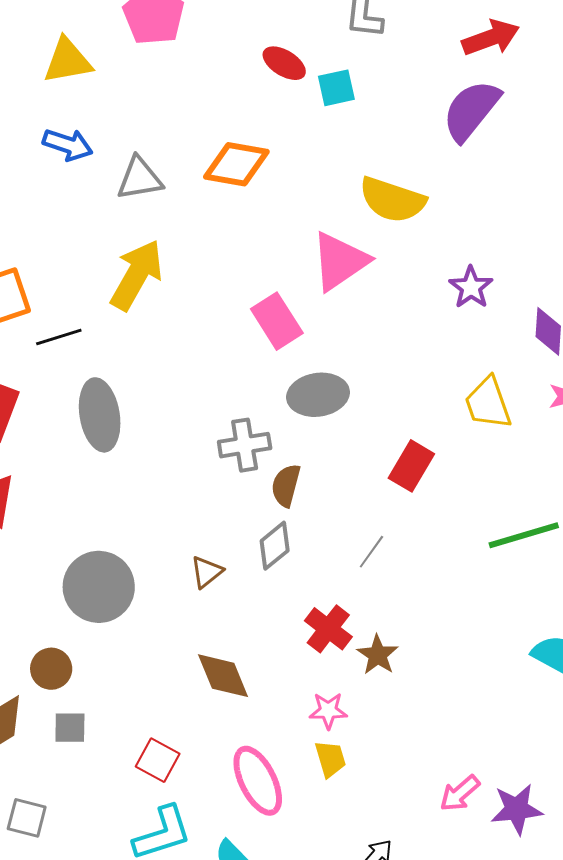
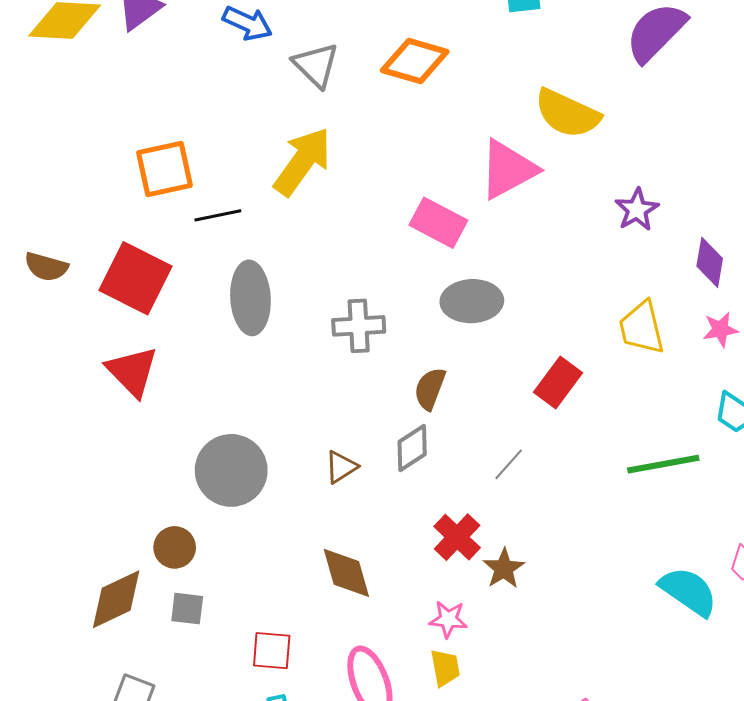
gray triangle: (140, 179) -> (316, 65), turned 48
pink rectangle: (277, 321) -> (438, 223), turned -36
gray cross: (245, 445) -> (359, 326), moved
red square: (158, 760) -> (272, 651), turned -30

